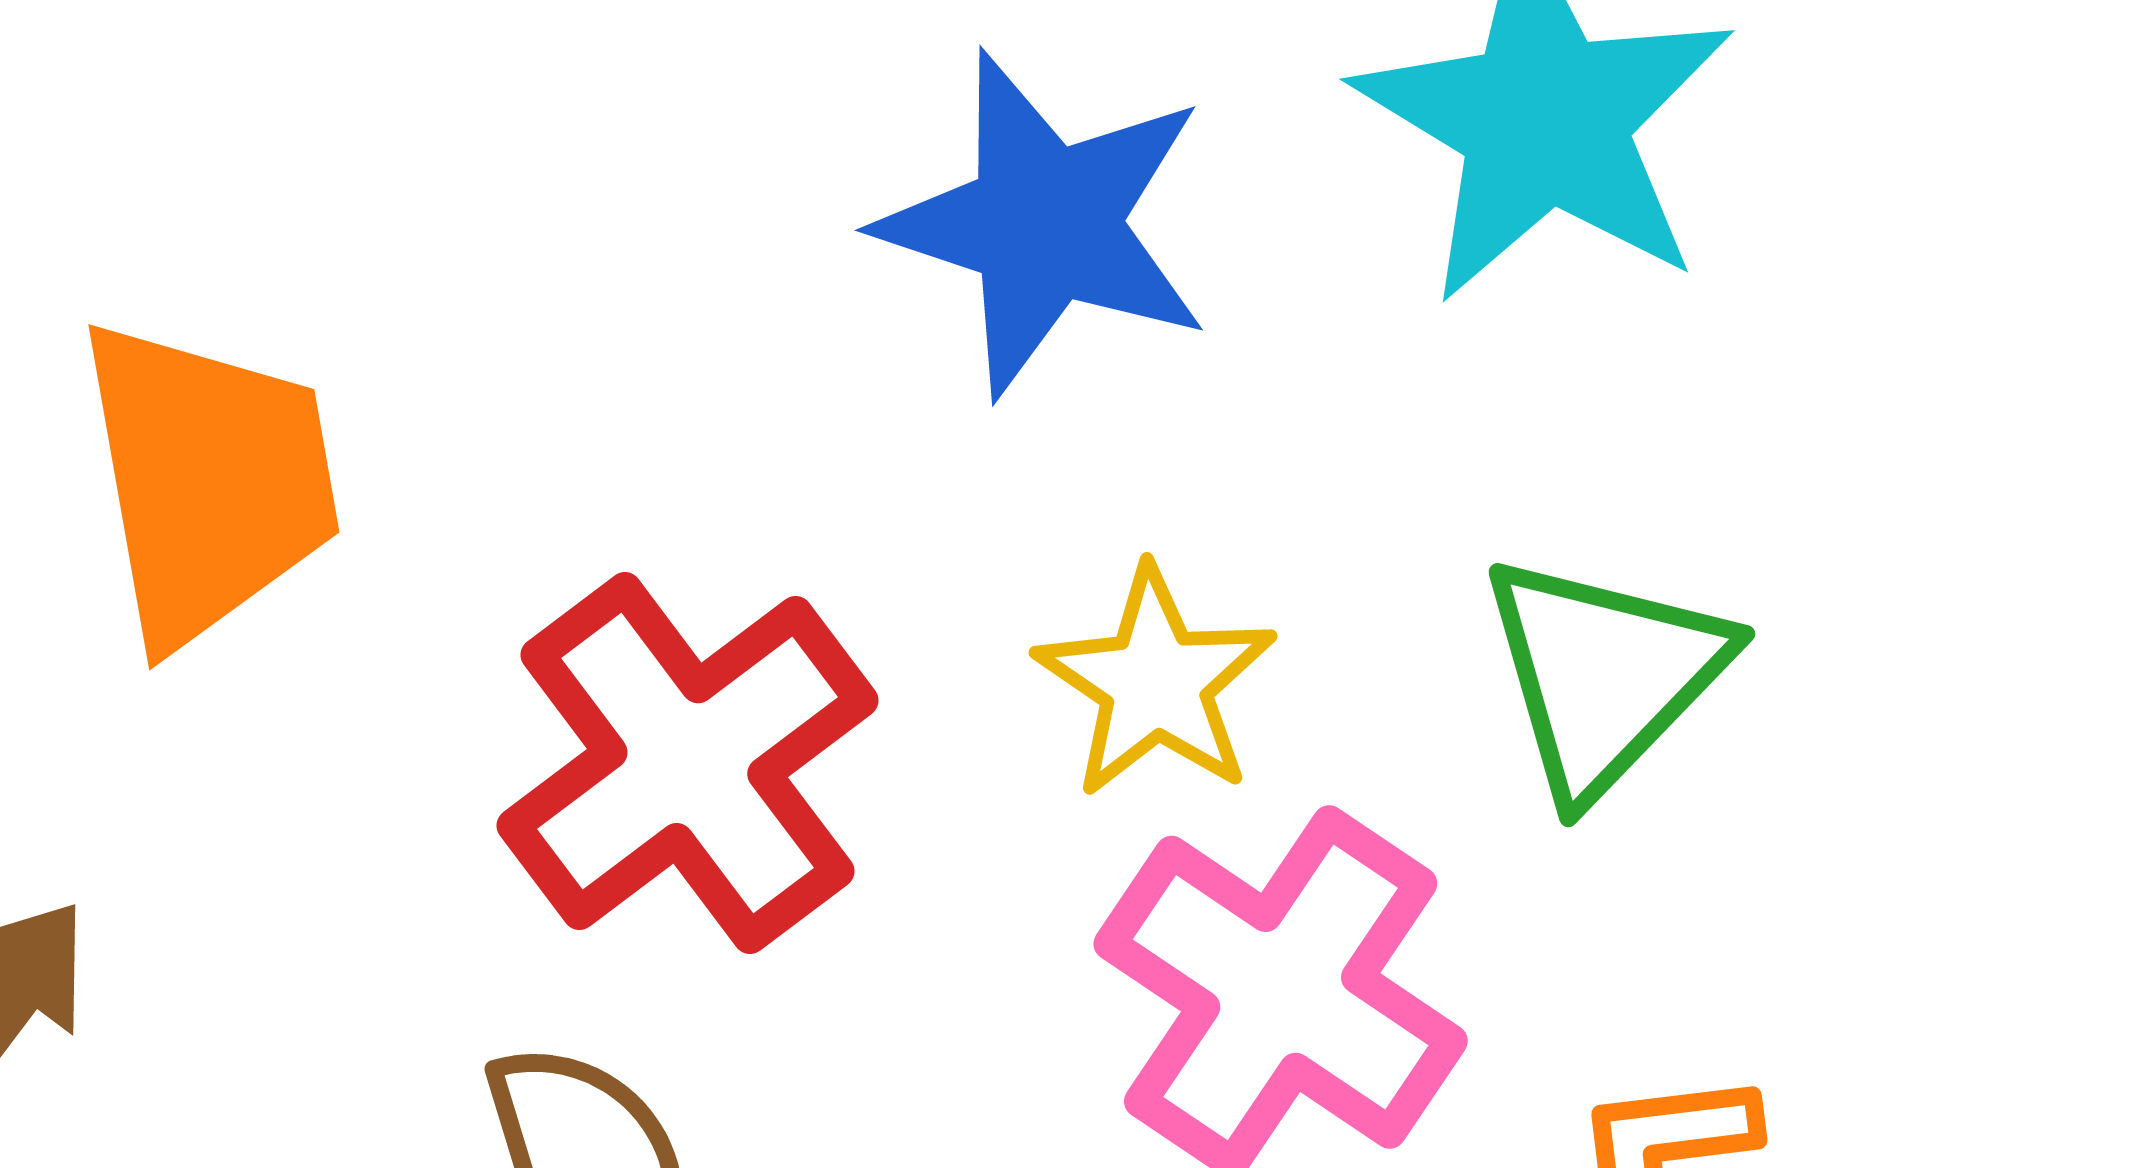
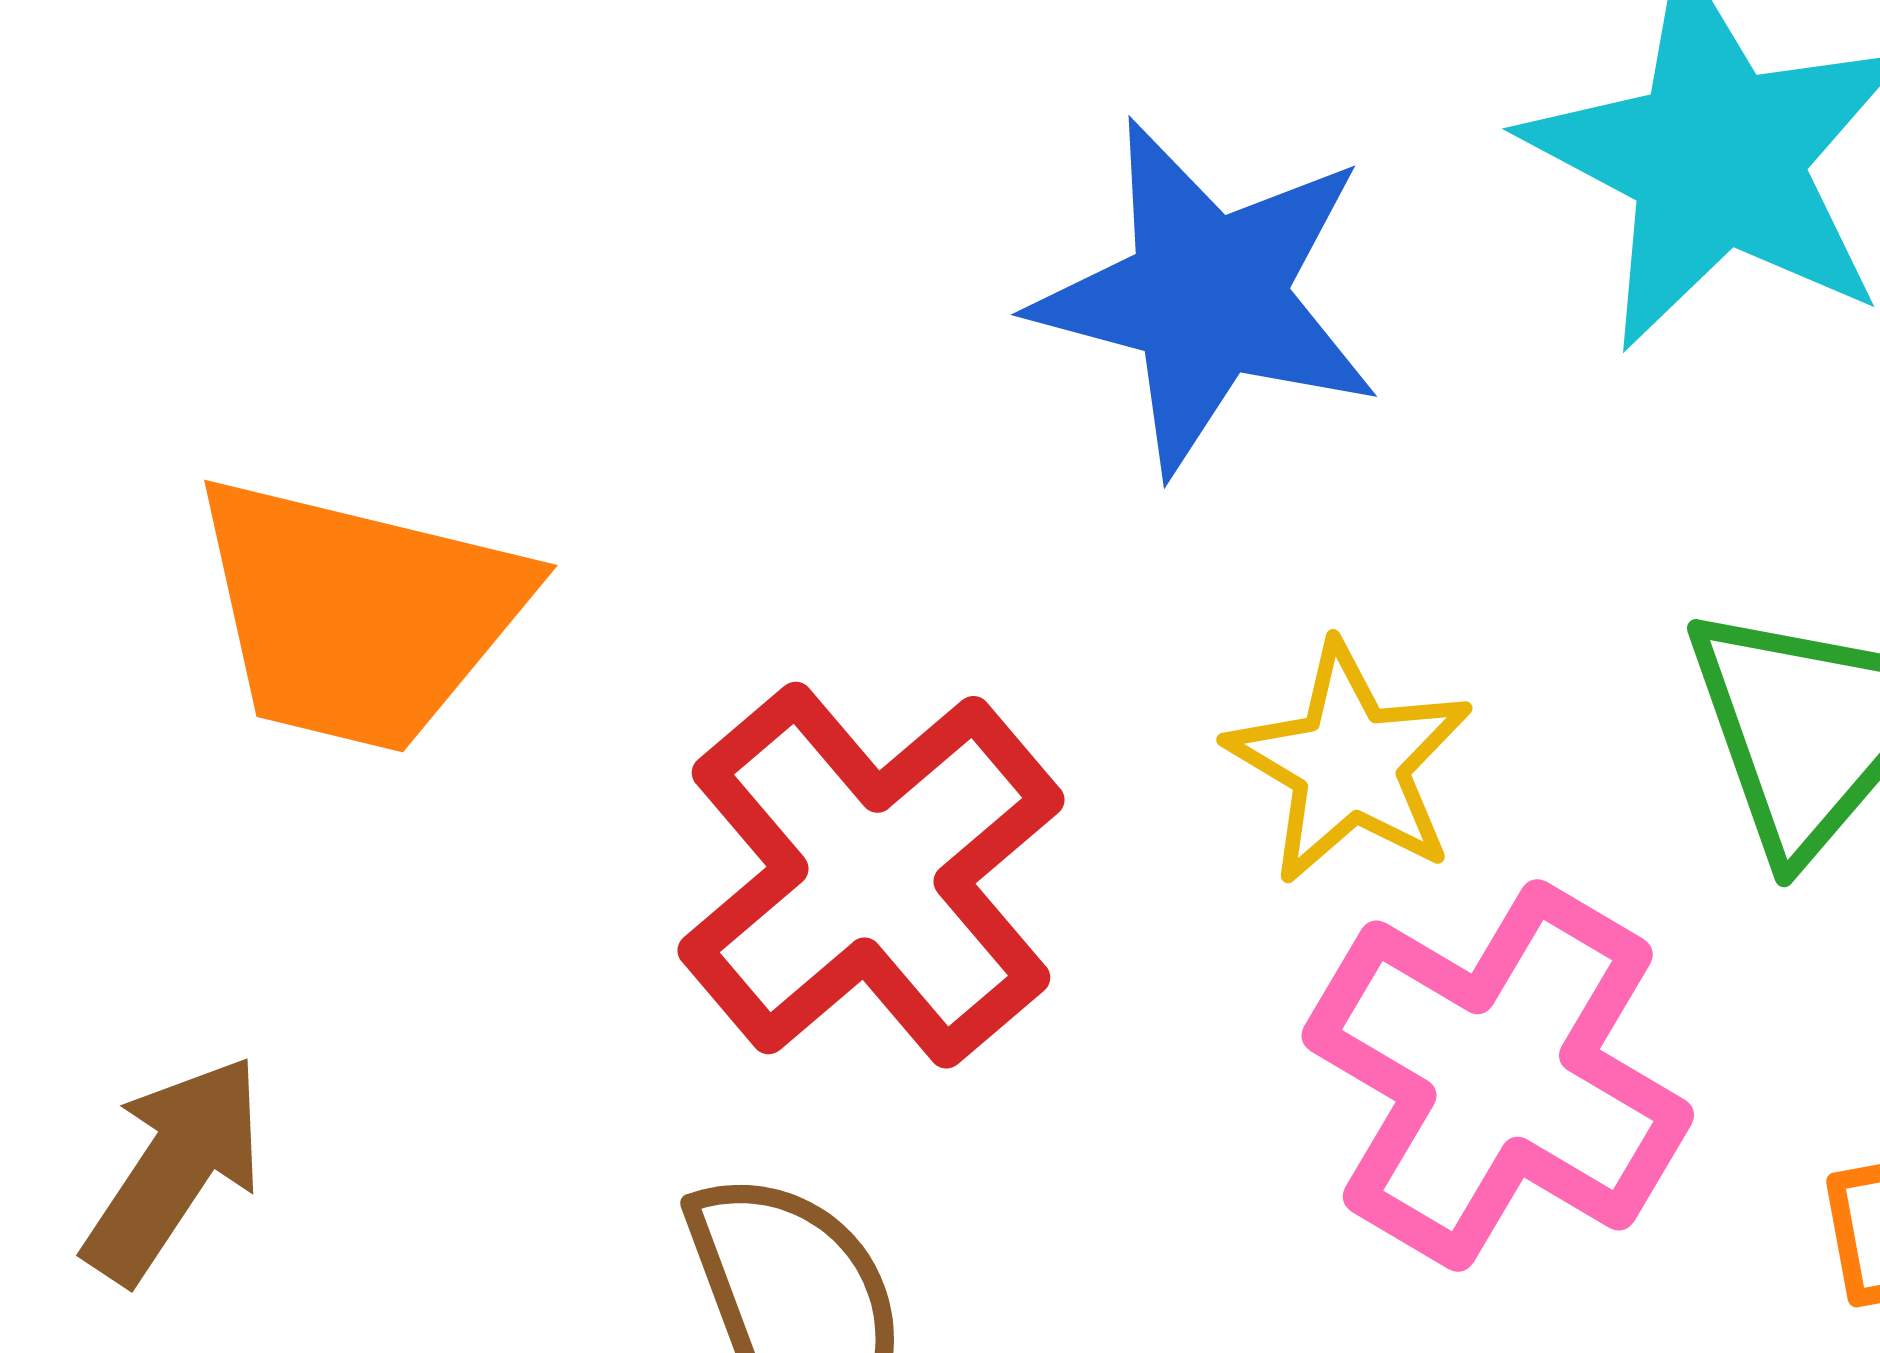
orange trapezoid: (208, 482) -> (359, 614), turned 117

